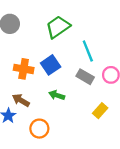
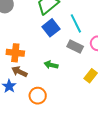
blue square: (51, 65) -> (51, 28), moved
orange cross: (24, 69) -> (15, 53), moved

